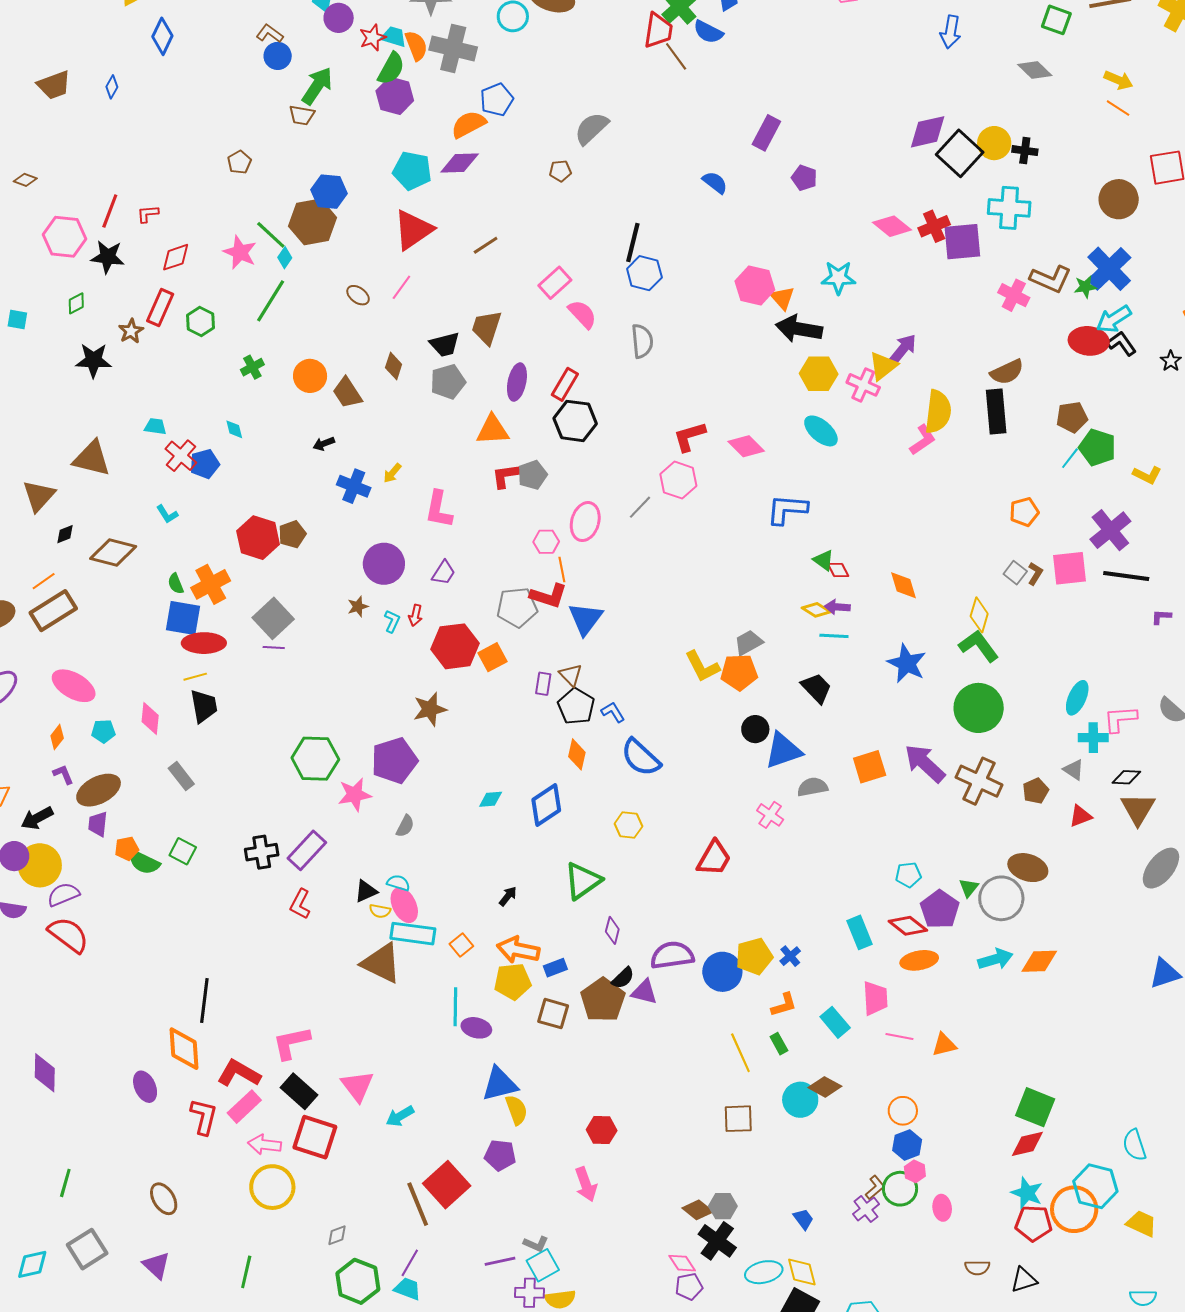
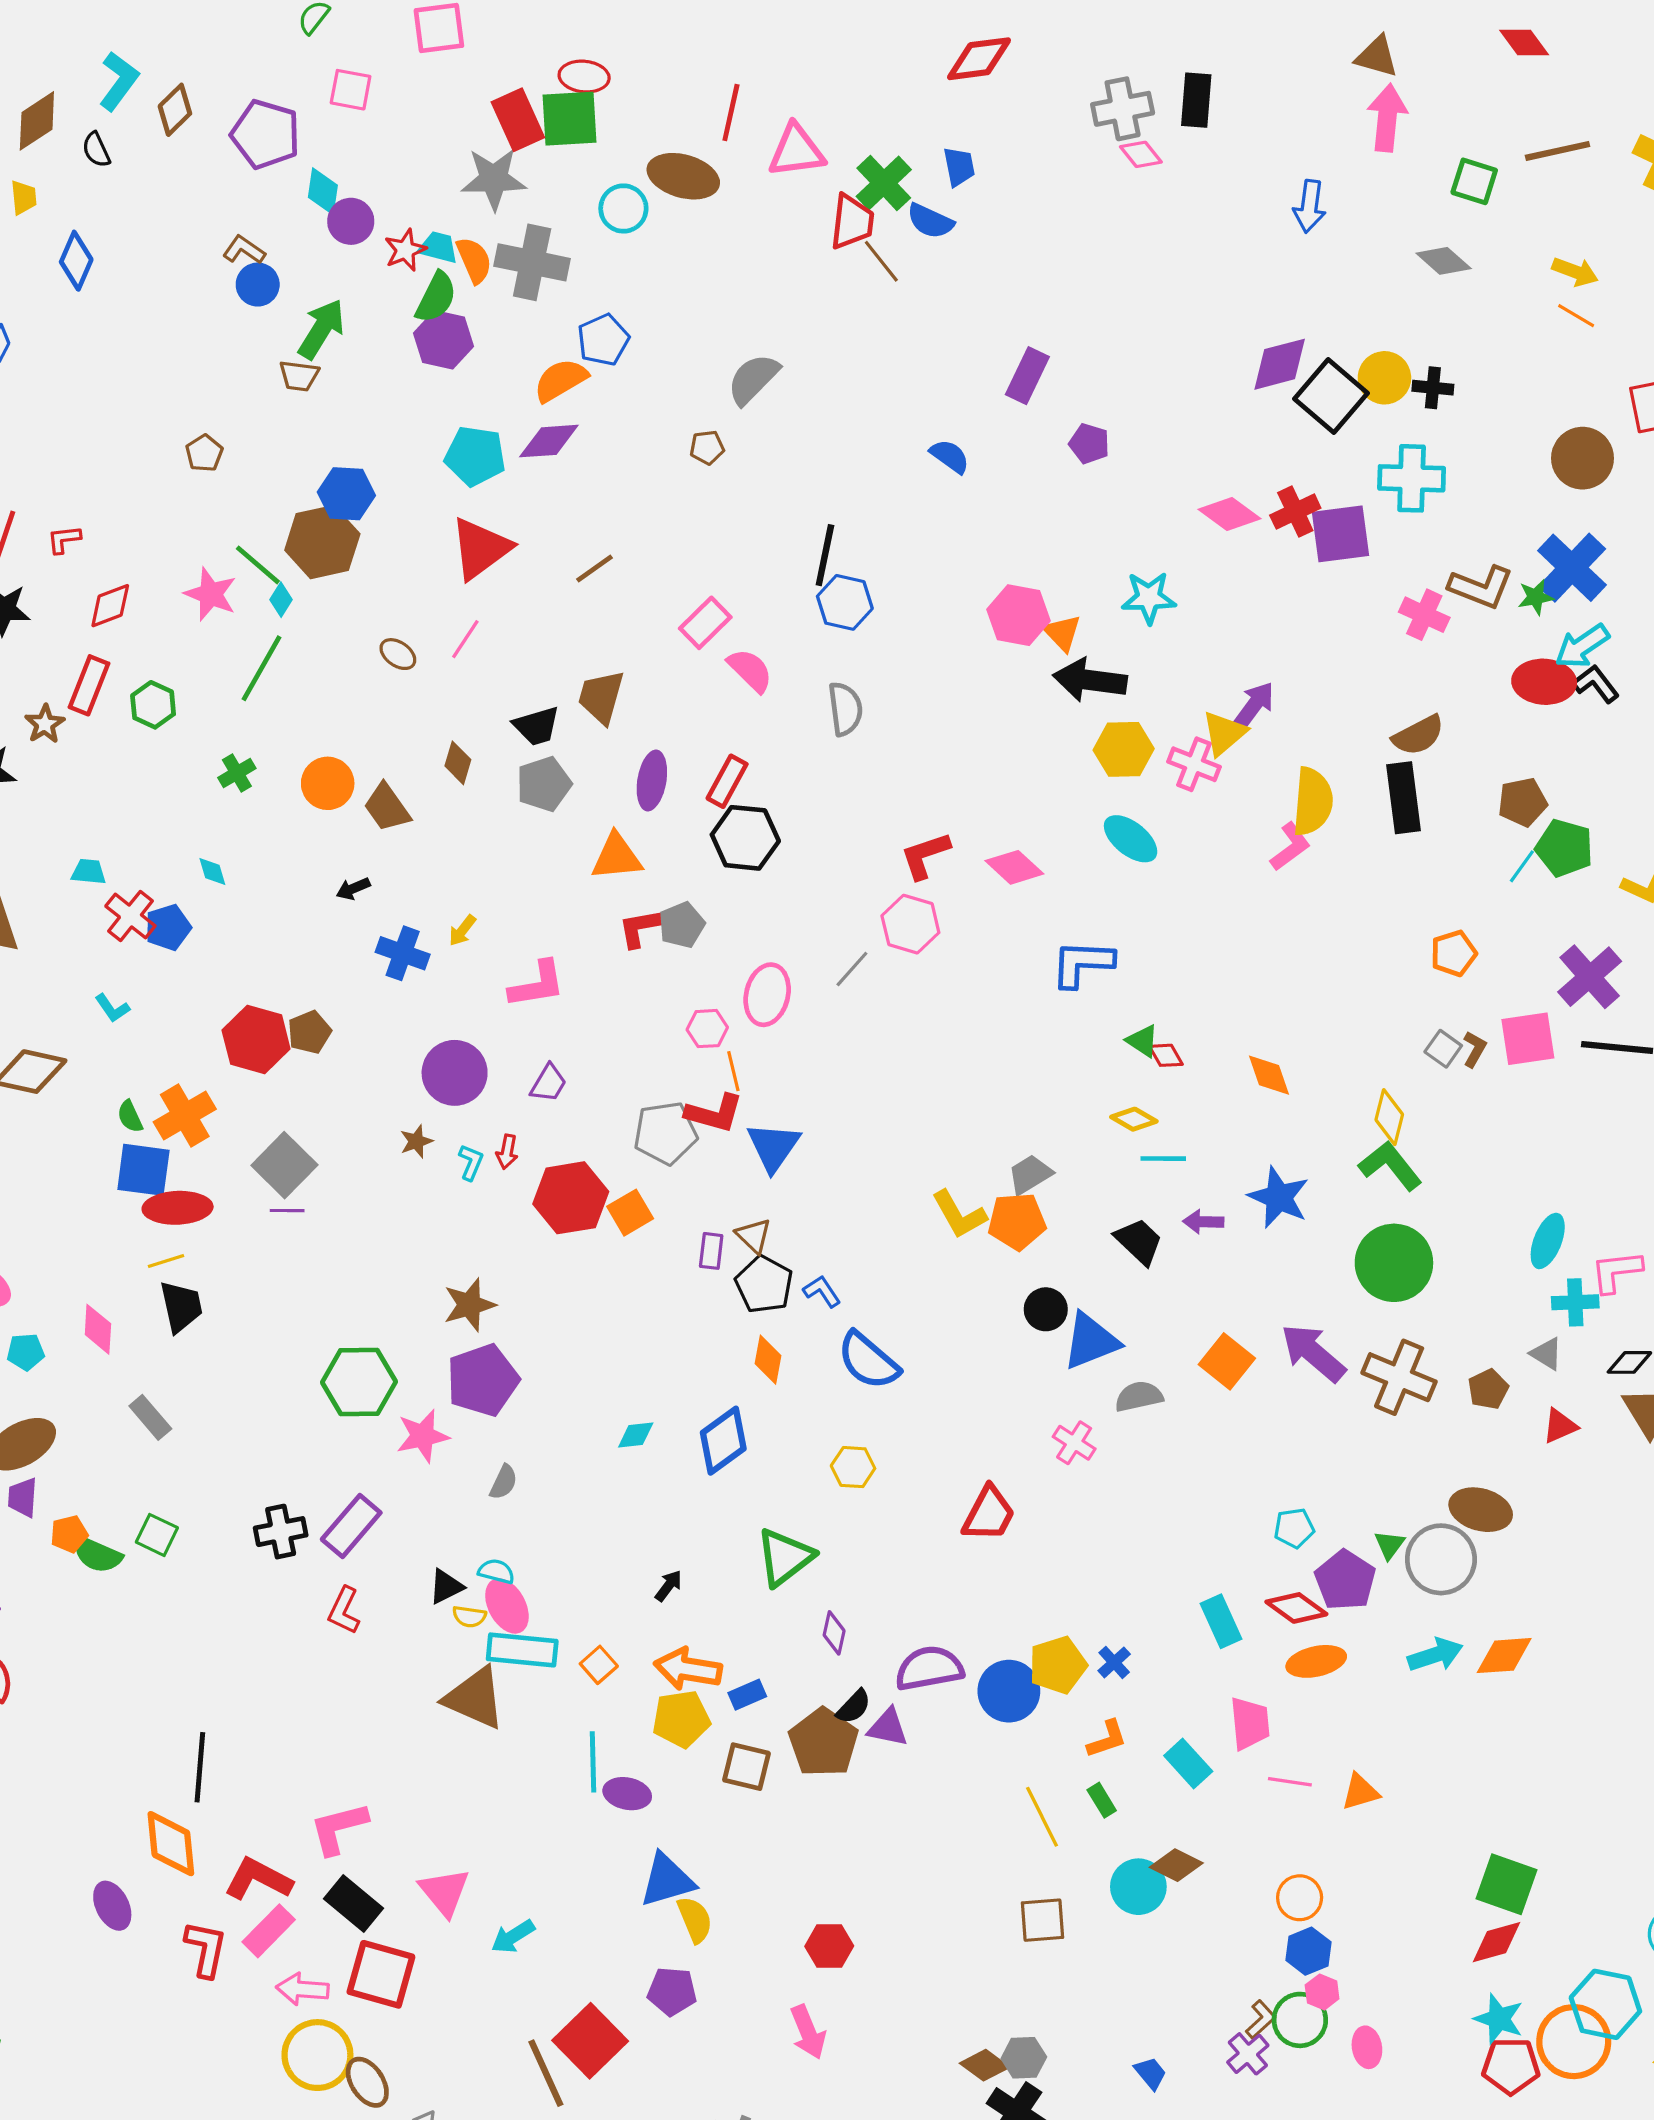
pink L-shape: (439, 509) -> (537, 984), turned -108
purple arrow: (837, 607) -> (1203, 1222), moved
brown star: (430, 709) -> (469, 1305), moved
orange square: (870, 767) -> (1227, 1361), turned -32
brown ellipse: (164, 1199) -> (367, 2082), moved

